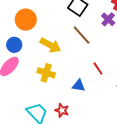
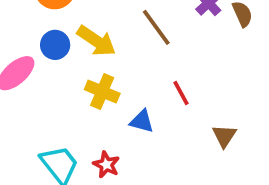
blue circle: (14, 45) -> (55, 45), moved
yellow cross: (46, 73) -> (102, 91), moved

